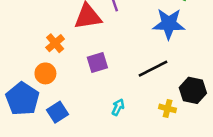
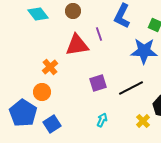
purple square: (97, 63) -> (98, 83), moved
yellow cross: (168, 108) -> (143, 121), turned 32

